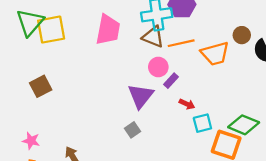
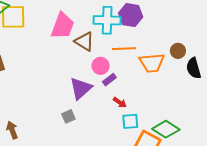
brown triangle: (153, 37) -> (84, 42), moved

